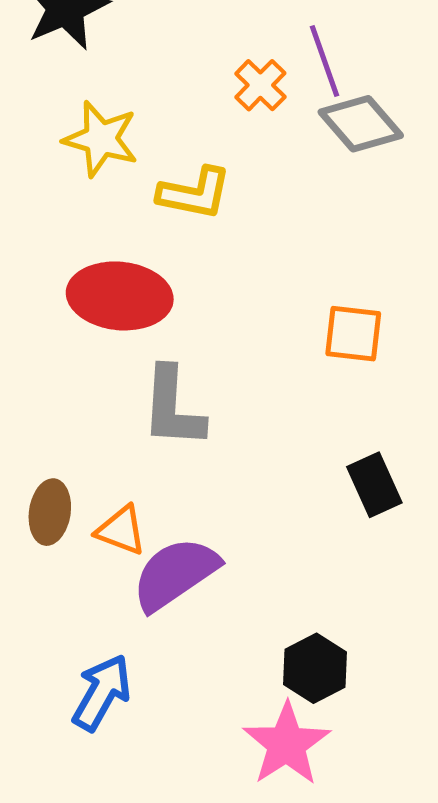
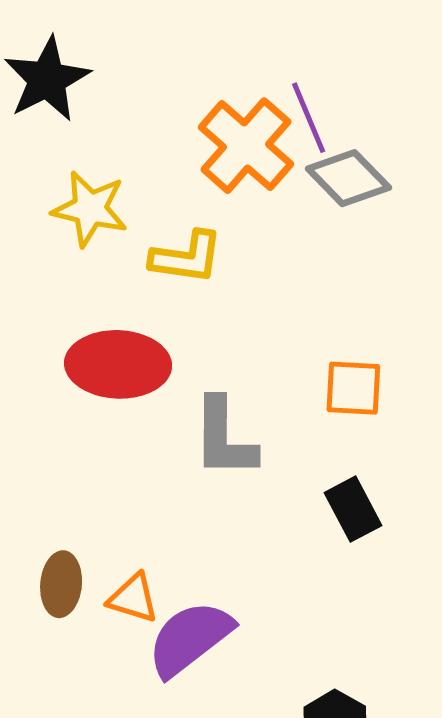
orange cross: (260, 85) -> (246, 146), size x1.8
gray L-shape: (173, 408) -> (224, 438), moved
black rectangle: (374, 485) -> (353, 509), moved

